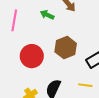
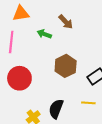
red circle: (32, 56) -> (19, 78), moved

